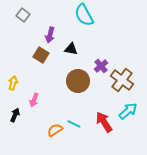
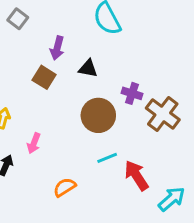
purple cross: (101, 66) -> (132, 93), turned -32
cyan arrow: (128, 111) -> (172, 199), moved
cyan line: (74, 124) -> (107, 158), moved, turned -48

